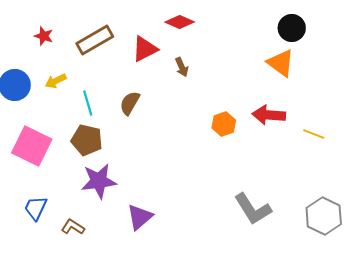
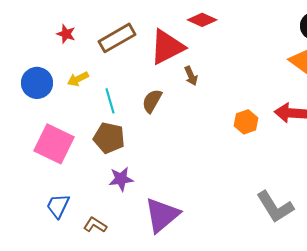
red triangle: (145, 49) -> (167, 47), size x1.4
brown arrow: (182, 67) -> (191, 76), moved
purple star: (99, 181) -> (121, 179), size x0.7
purple triangle: (140, 217) -> (162, 215), size x1.4

